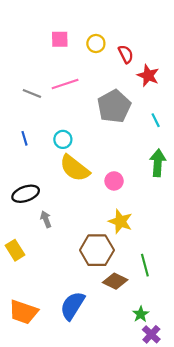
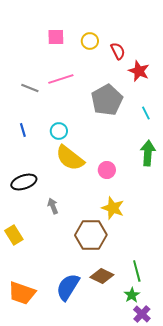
gray arrow: (46, 219) -> (53, 206), moved
green line: (145, 265) -> (137, 271), moved
brown diamond: (115, 281) -> (102, 276), moved

